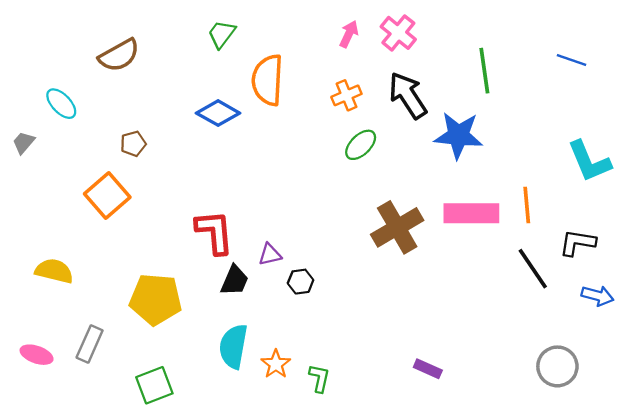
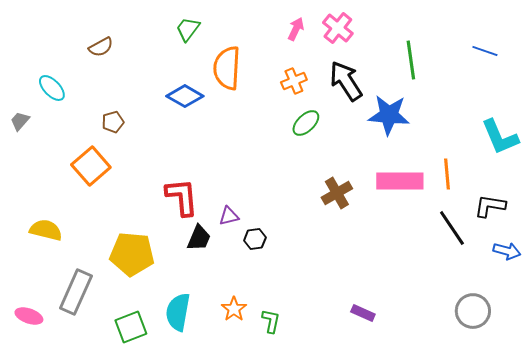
brown semicircle: (119, 55) -> (101, 47), size x0.7
brown cross: (397, 227) -> (337, 193), size x0.7
gray rectangle: (90, 344) -> (76, 292), size x1.4
cyan semicircle: (233, 346) -> (178, 312), moved
pink ellipse: (37, 355) -> (29, 316), moved

